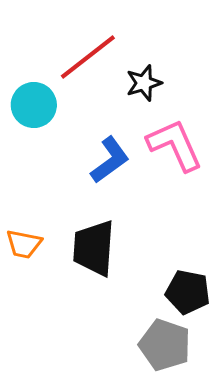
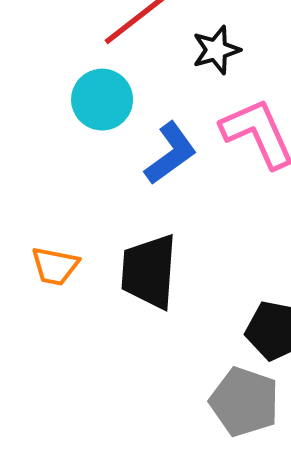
cyan circle: (34, 105) -> (102, 100), moved

